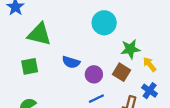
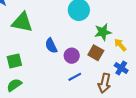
blue semicircle: (71, 62) -> (51, 46), turned 49
green square: (30, 66) -> (14, 61), moved

